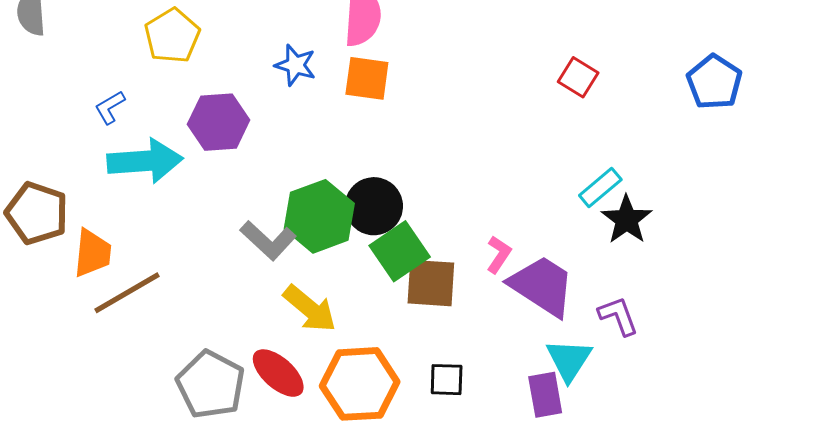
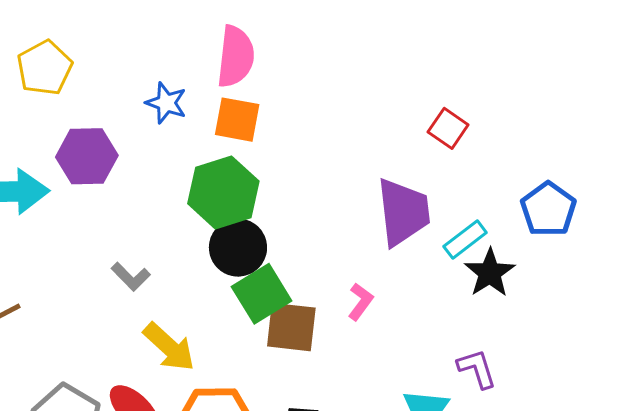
blue pentagon: (714, 82) -> (548, 209), moved
green hexagon: (319, 216) -> (223, 192), moved
gray L-shape: (268, 240) -> (131, 277), size x0.7
purple trapezoid: (542, 286) -> (403, 212), moved, turned 48

